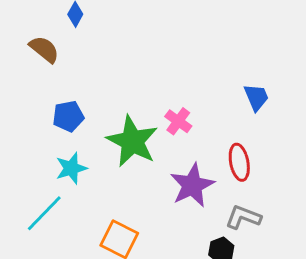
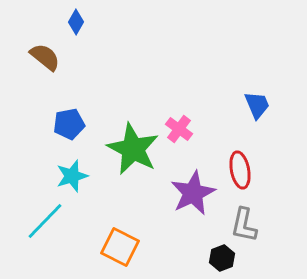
gray L-shape: (243, 217) -> (244, 225), turned -99

